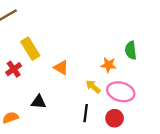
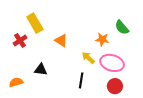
green semicircle: (131, 50) -> (122, 27), turned -35
red circle: (115, 118) -> (115, 86), moved

